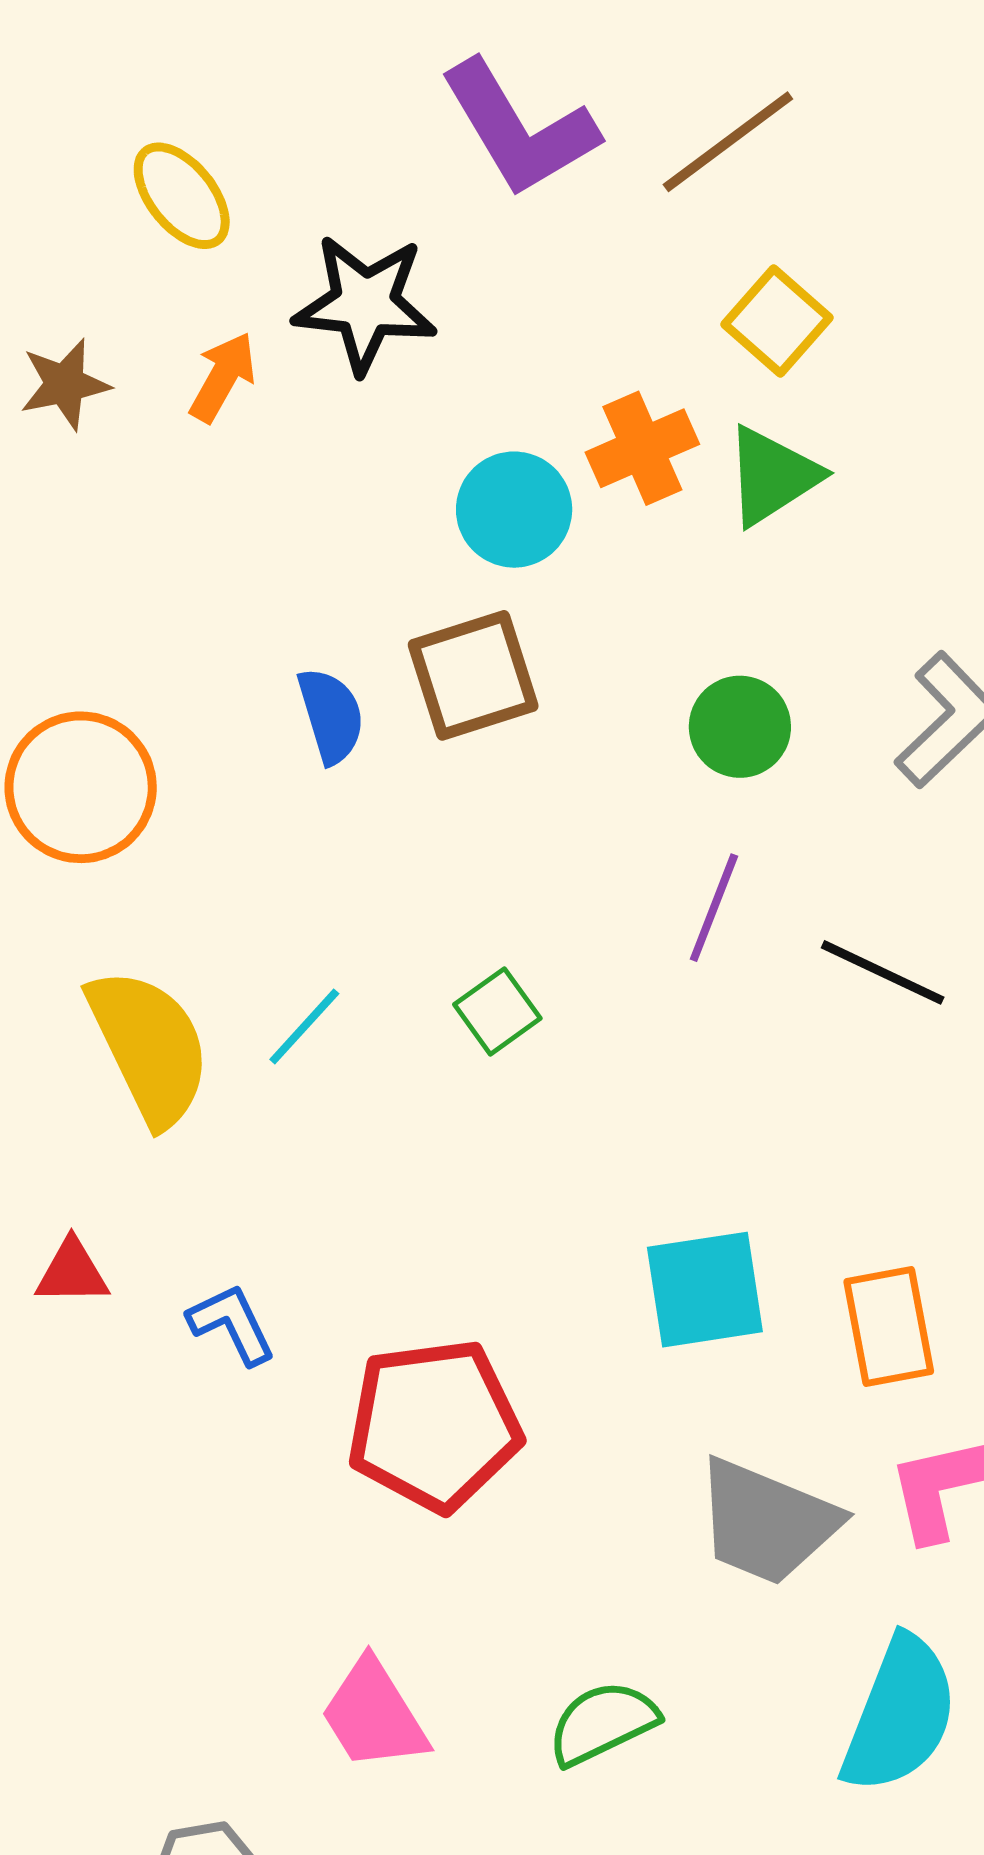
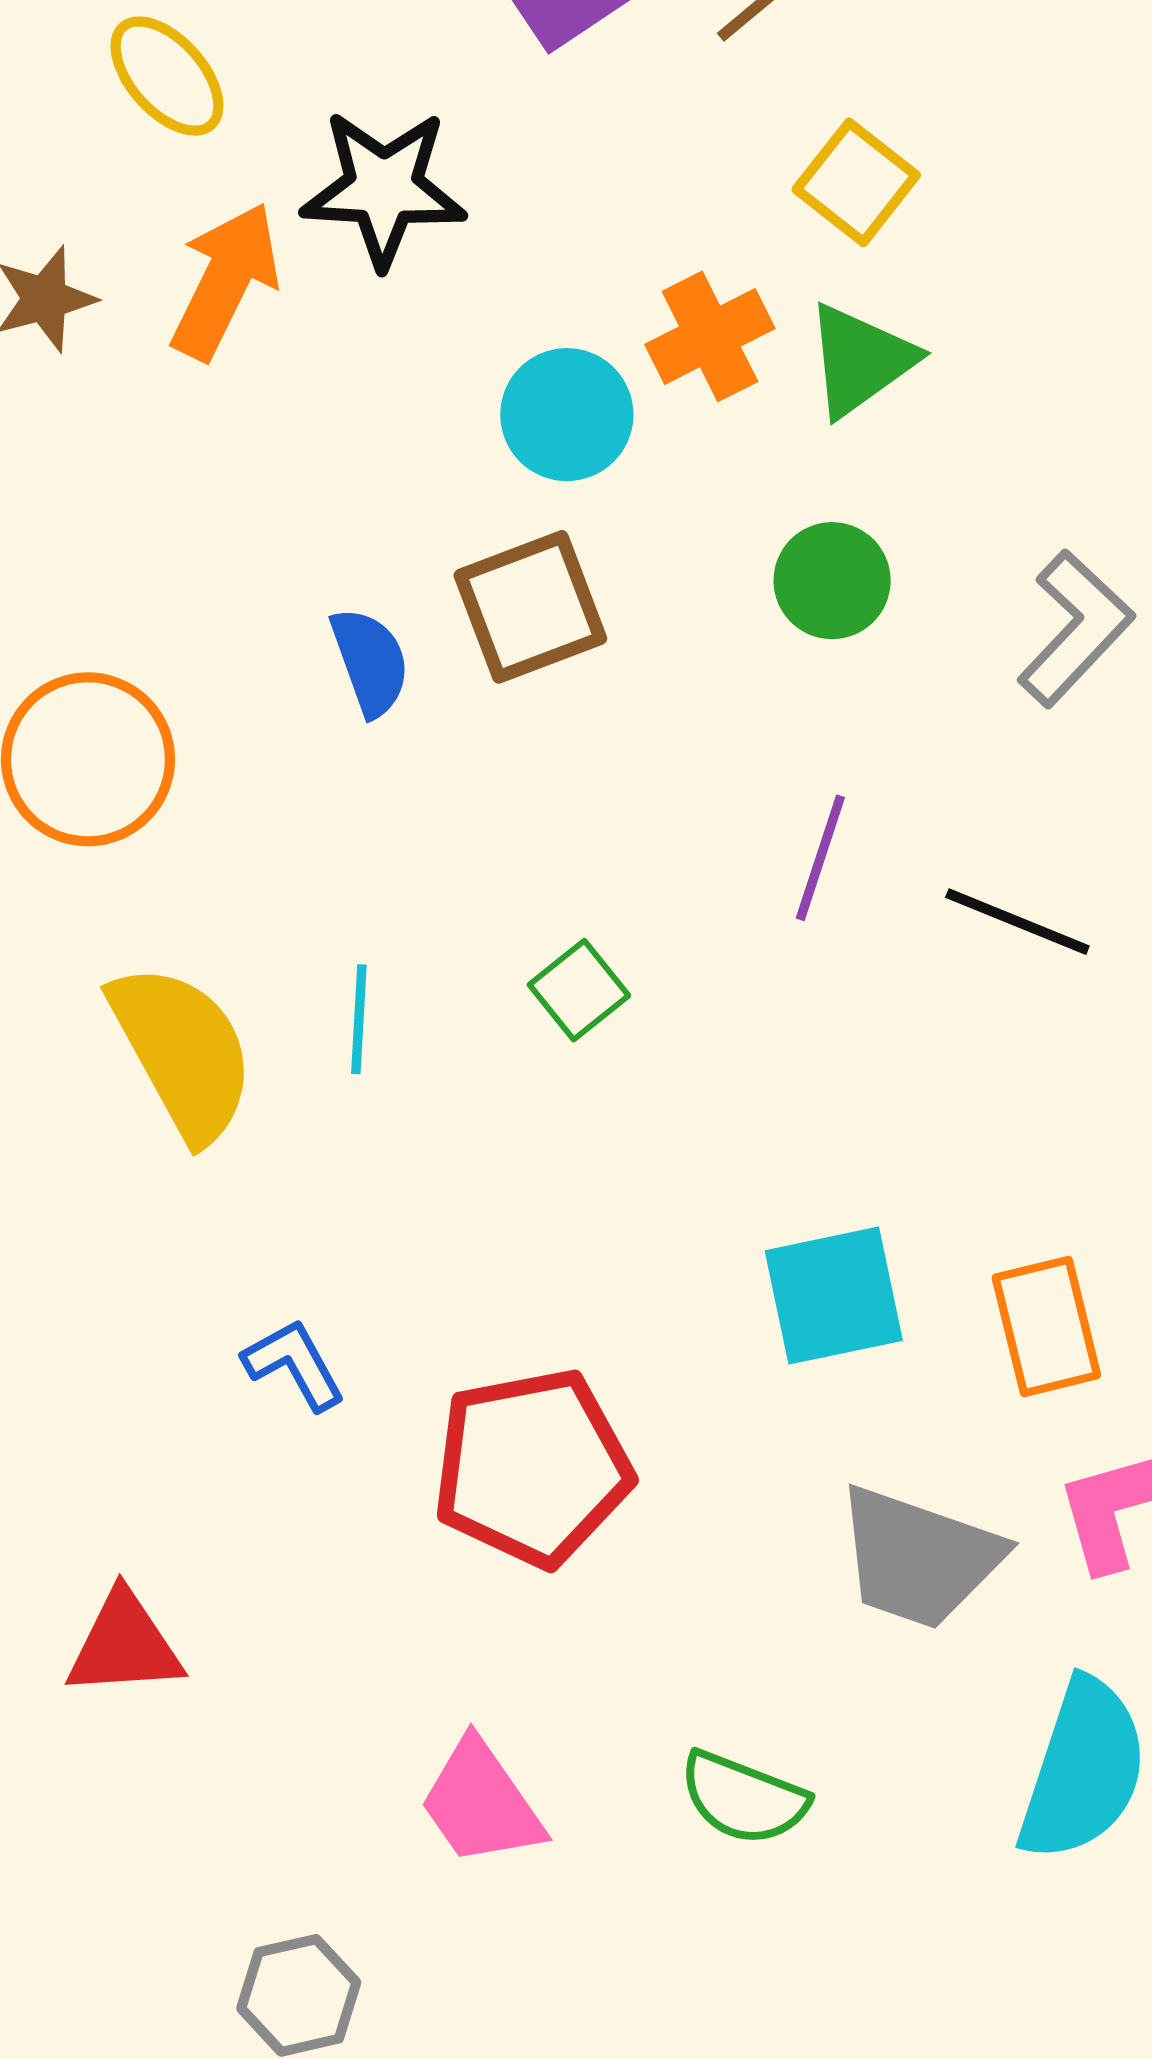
orange arrow: (223, 377) -> (225, 281), size x1.5
green circle: (740, 727) -> (832, 581), moved
cyan line: (304, 1026) -> (359, 1019), turned -36
red triangle: (72, 1272) -> (124, 1645), moved, size x1.4
green semicircle: (603, 1723) -> (744, 1798), turned -130

